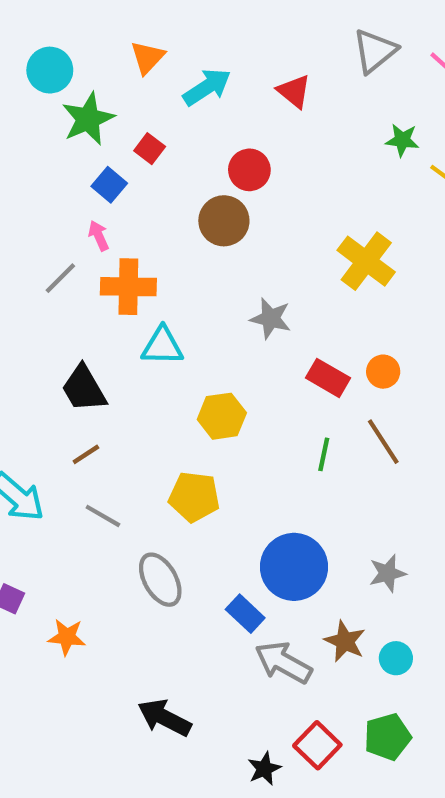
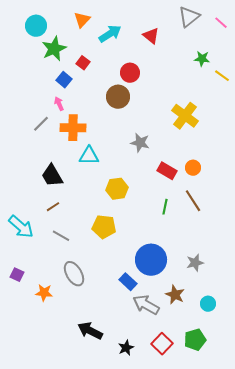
gray ellipse: (160, 580) -> (74, 274), moved
cyan circle: (396, 658) -> (208, 304), moved
black star: (264, 769) -> (126, 348), moved

